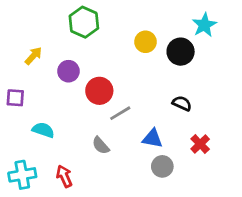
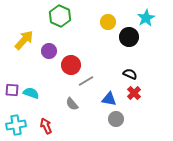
yellow circle: (146, 42) -> (108, 22), moved
yellow arrow: (33, 56) -> (24, 40), size x1.5
purple square: (15, 98) -> (12, 90), moved
red cross: (200, 144) -> (134, 93), moved

